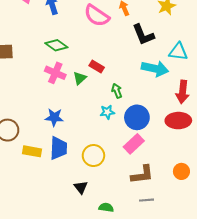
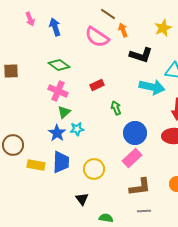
black L-shape: (143, 35) -> (141, 55), turned -50
red rectangle: (97, 66) -> (97, 85), turned -56
green triangle: (80, 78) -> (64, 112), moved
cyan star: (107, 112) -> (77, 129), moved
blue star: (54, 117) -> (57, 133), turned 30

